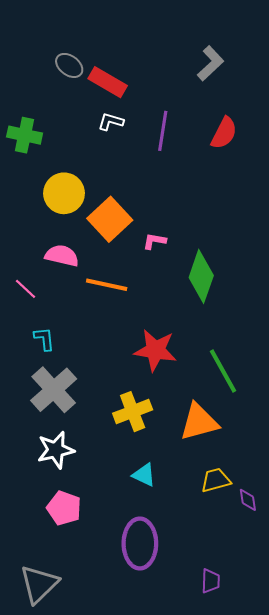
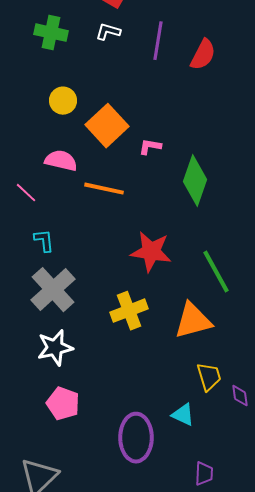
red semicircle: (224, 133) -> (203, 55), moved
green cross: (25, 135) -> (51, 33), moved
yellow circle: (64, 193) -> (63, 101), size x0.7
cyan triangle: (144, 475) -> (183, 415), moved
yellow trapezoid: (216, 480) -> (209, 377), turned 88

